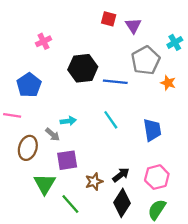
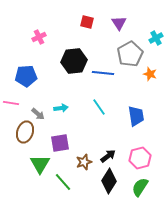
red square: (109, 19) -> (87, 22), moved
blue pentagon: (29, 85) -> (26, 76), turned 30
gray arrow: (52, 134) -> (38, 114), moved

